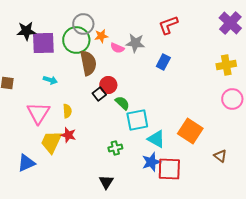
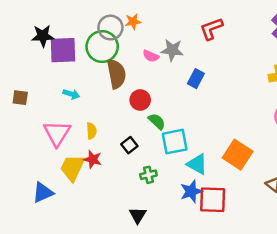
orange star: (101, 36) -> (133, 22), moved
blue rectangle: (163, 62) -> (196, 79), moved
black square: (99, 94) -> (129, 145), moved

